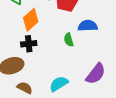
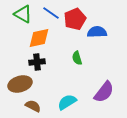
orange diamond: (31, 20) -> (39, 38), turned 30
blue semicircle: (88, 26) -> (97, 32), moved

